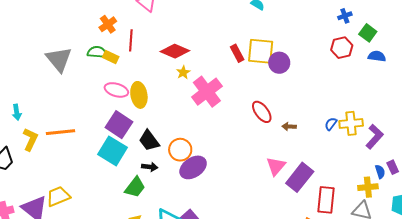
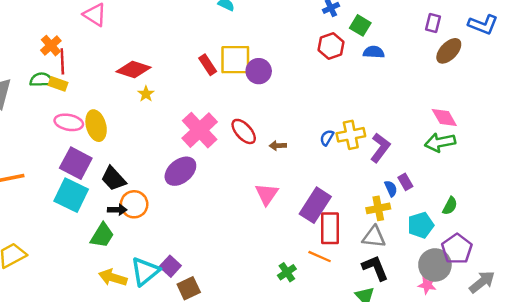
red line: (131, 40) -> (62, 61), moved
pink cross: (207, 92) -> (200, 130), moved
orange circle: (180, 150) -> (134, 204), moved
purple ellipse: (193, 167) -> (180, 171), moved
purple rectangle: (300, 177) -> (315, 205), moved

